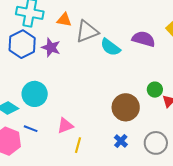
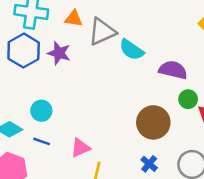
purple semicircle: (144, 39) -> (173, 70), moved
cyan circle: (35, 94) -> (41, 111), size x0.7
blue line: (31, 129) -> (42, 141), moved

